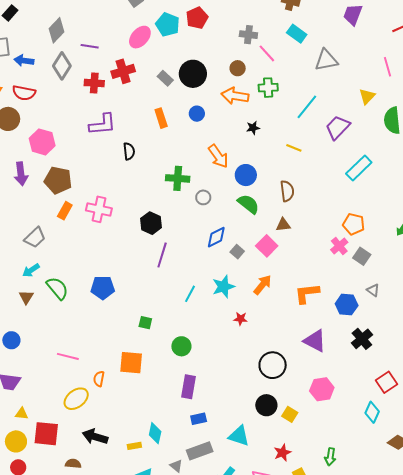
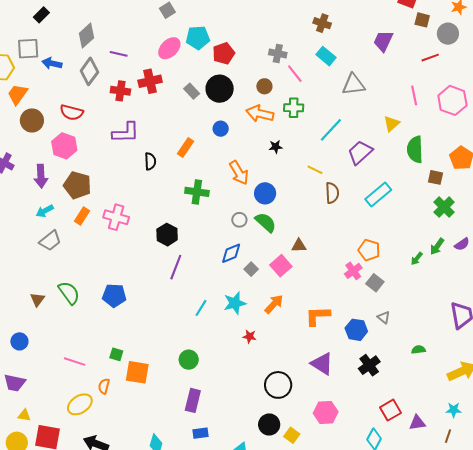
red pentagon: (197, 18) -> (224, 53), moved
cyan pentagon: (168, 25) -> (198, 38), turned -30
red semicircle: (24, 93) -> (72, 112), moved
orange rectangle: (161, 118) -> (186, 147), moved, turned 48
brown semicircle: (287, 191) -> (332, 193), moved
gray circle: (203, 197) -> (239, 220), moved
cyan arrow: (31, 270) -> (45, 211), moved
green square: (145, 323) -> (116, 354), moved

